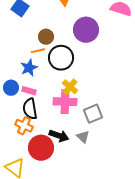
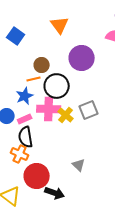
pink rectangle: (29, 91) -> (25, 119), turned -40
pink cross: (65, 102) -> (49, 109), moved
gray square: (93, 114) -> (89, 110), moved
black arrow: (59, 136) -> (55, 193), moved

